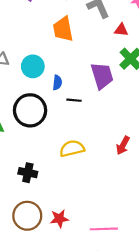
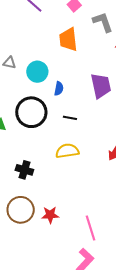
black line: (74, 100) -> (70, 118), moved
pink line: (104, 229) -> (91, 228), turned 70

